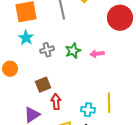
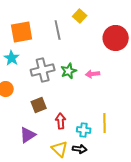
cyan star: (26, 38) -> (12, 58), moved
gray cross: (47, 50) -> (43, 70), size x1.6
red arrow: (56, 102) -> (61, 121), moved

